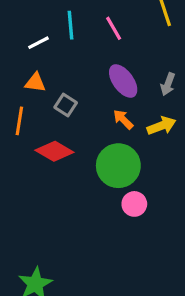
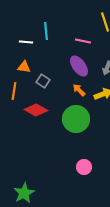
pink line: (114, 28) -> (83, 41), moved, turned -49
white line: (38, 43) -> (26, 42), turned 32
pink circle: (134, 204) -> (84, 167), moved

